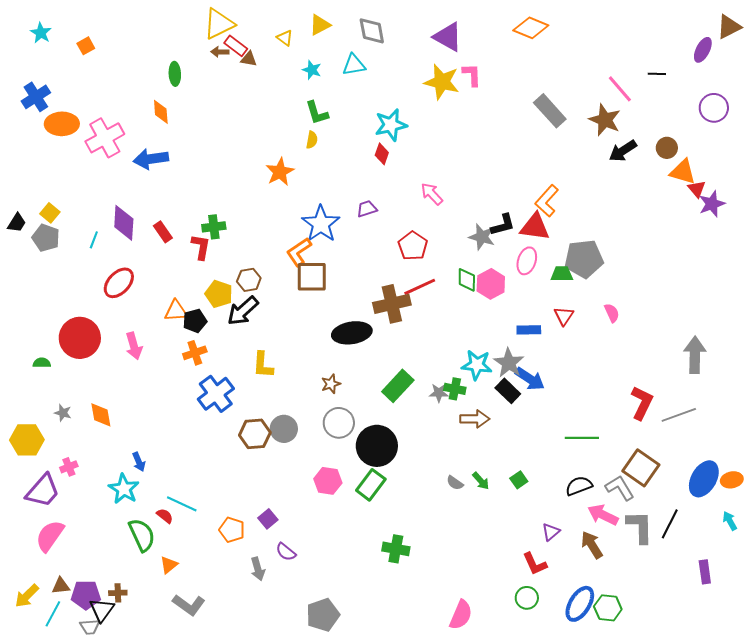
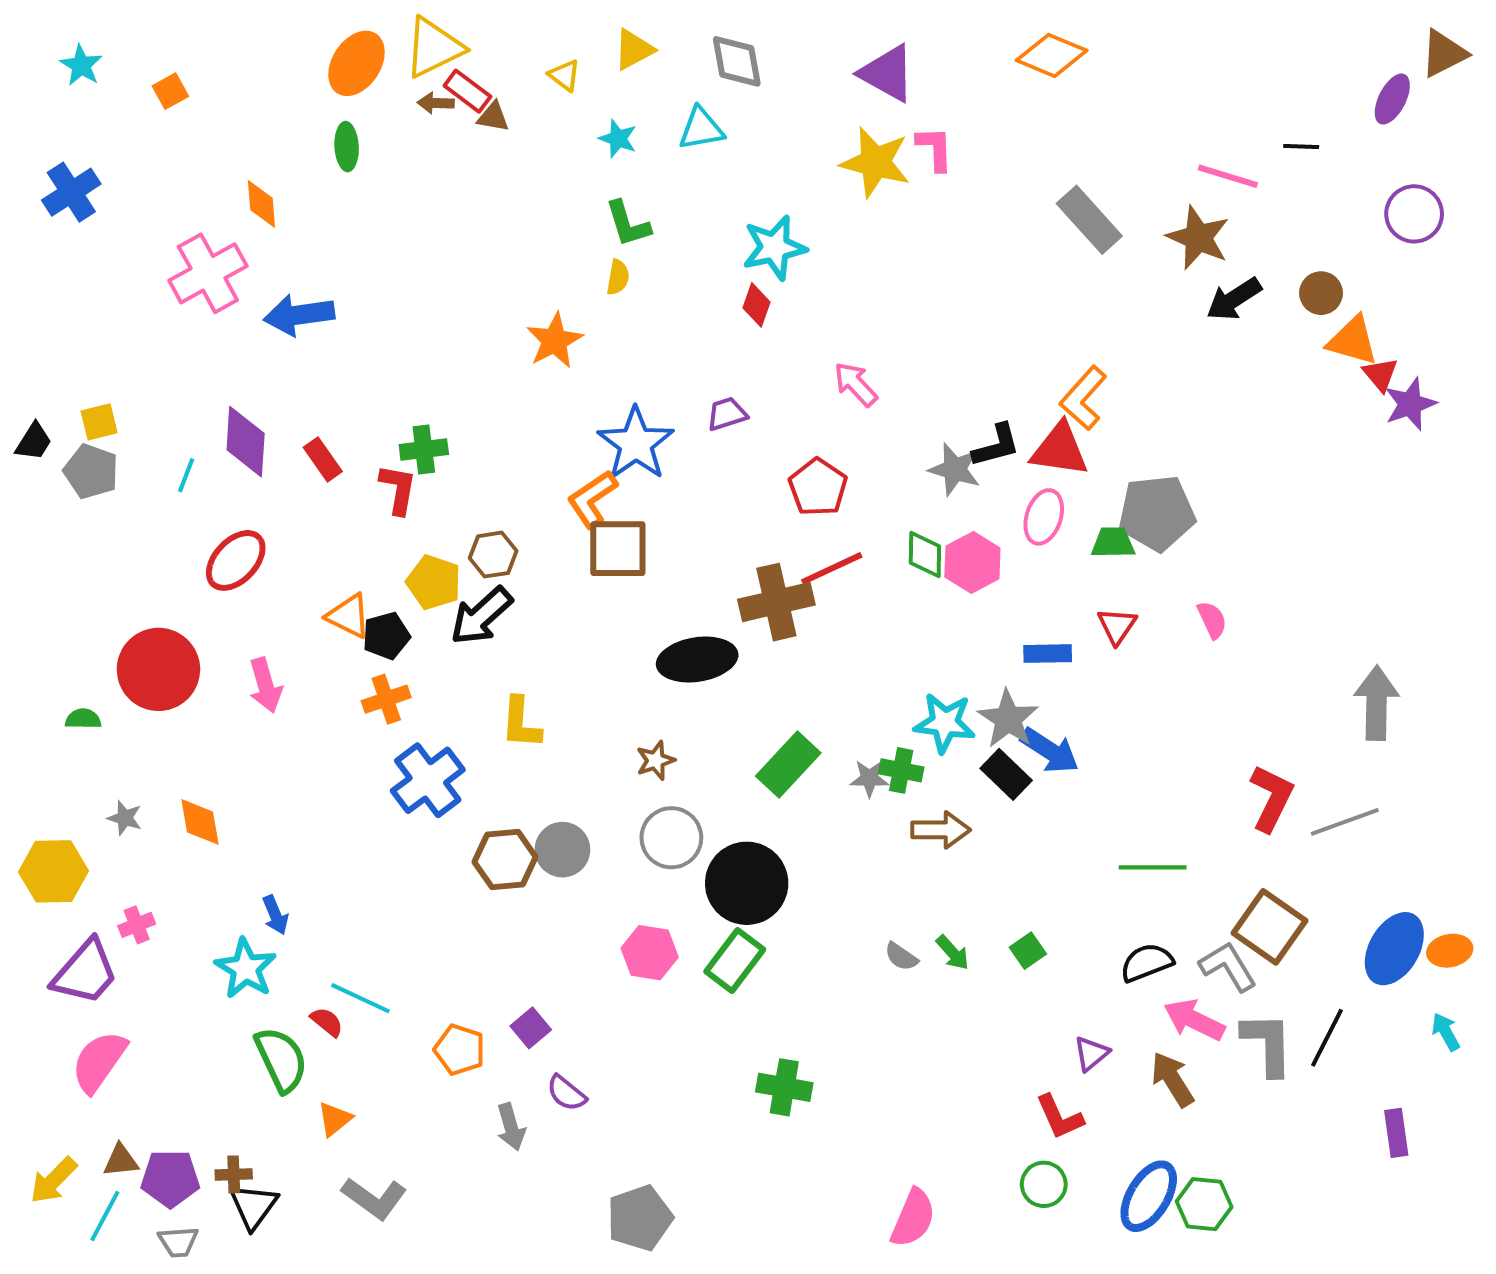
pink line: (620, 89) -> (1228, 176), turned -32
orange diamond: (161, 112) -> (261, 204), moved
orange ellipse: (62, 124) -> (356, 63), moved, turned -56
yellow square: (50, 213) -> (99, 422), turned 36
orange triangle: (176, 311) -> (349, 616), turned 30
black triangle: (102, 610) -> (254, 1206), moved

